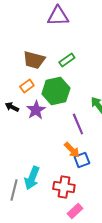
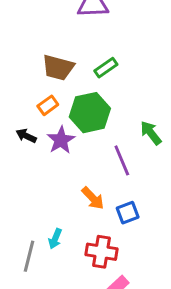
orange arrow: (72, 150) -> (93, 198), moved
cyan arrow: (32, 178) -> (55, 239), size x0.6

